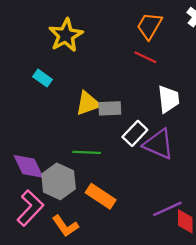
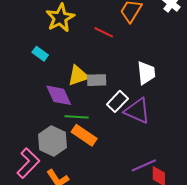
red line: (145, 57) -> (104, 32), moved
purple diamond: (29, 166) -> (59, 95), moved
orange rectangle: (101, 196) -> (84, 135), moved

